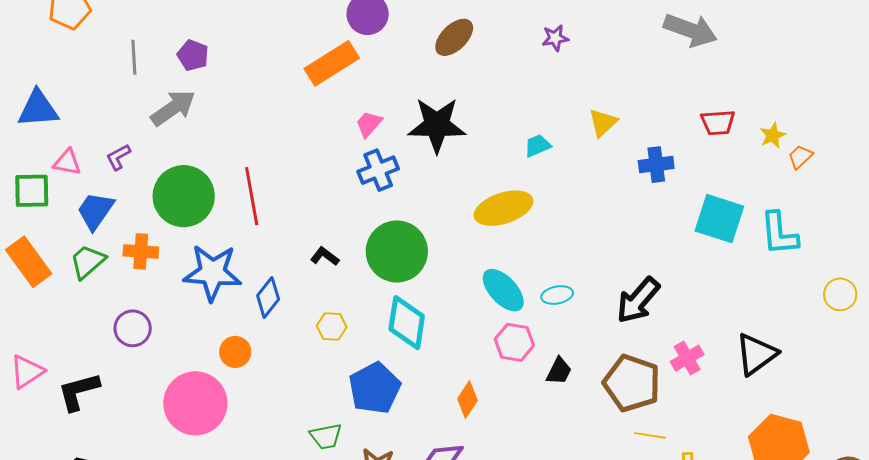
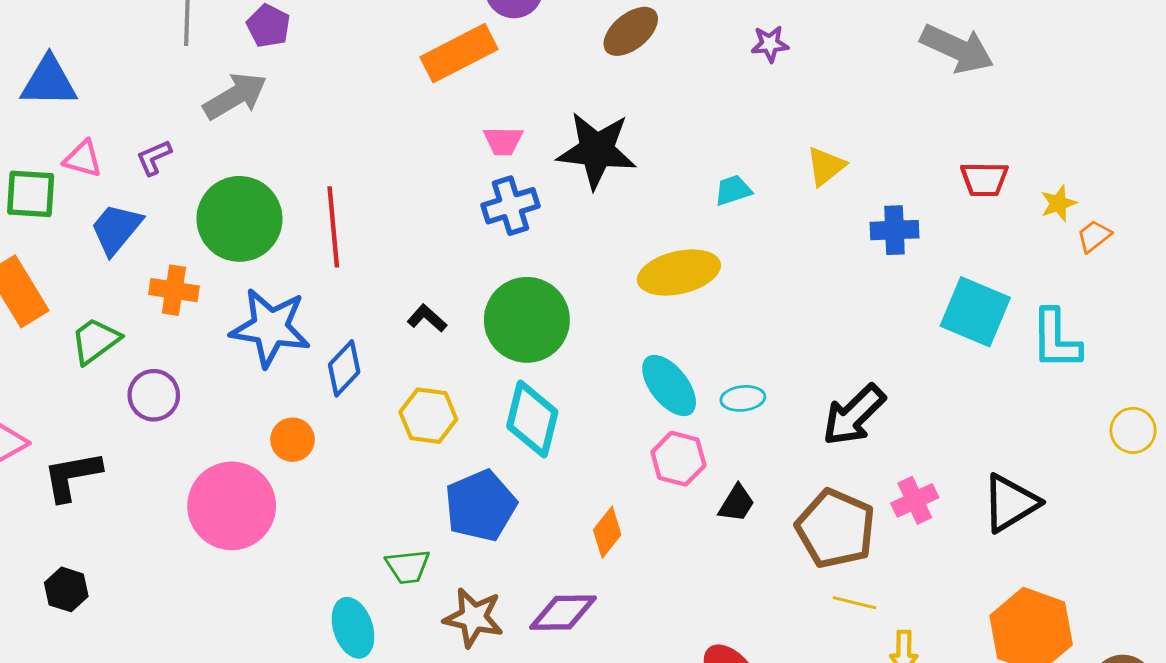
pink trapezoid: (369, 124) -> (503, 141), turned -136
green trapezoid: (88, 262) -> (95, 341), moved
yellow hexagon: (332, 326) -> (428, 416), size x1.4

